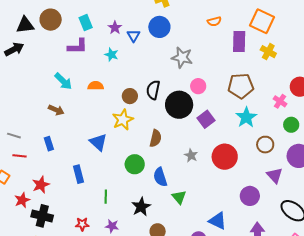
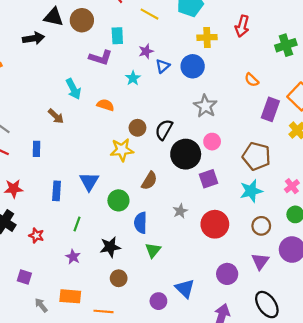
orange semicircle: (214, 21) -> (252, 80), turned 40
blue triangle: (98, 142) -> (89, 181), moved
red star: (82, 224) -> (36, 235), moved

